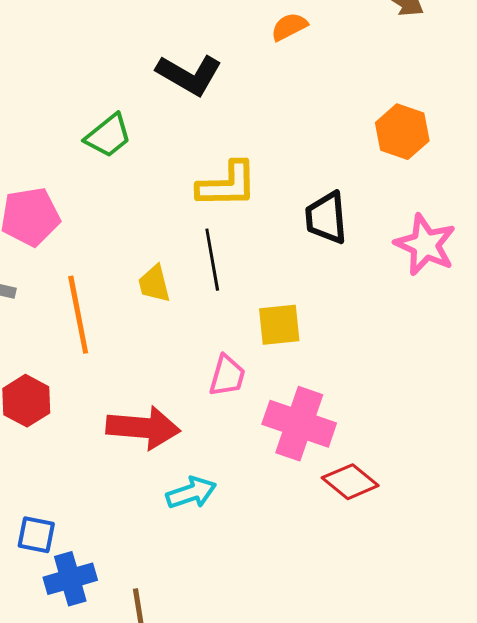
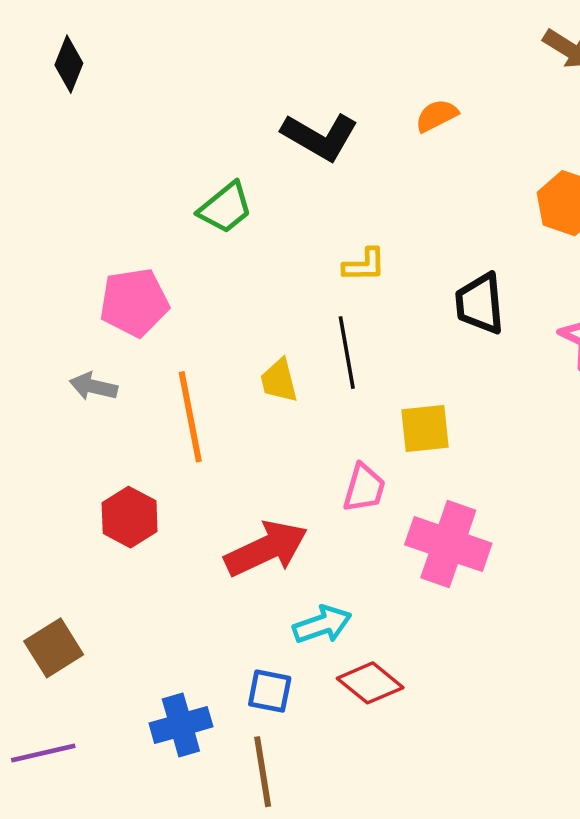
orange semicircle: (289, 27) -> (437, 116), moved
yellow L-shape: (227, 185) -> (364, 265), size x0.6
red arrow: (143, 428) -> (266, 549), turned -30
red diamond: (350, 482) -> (370, 683), moved
blue square: (36, 535) -> (270, 691), moved

